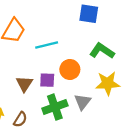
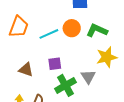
orange circle: (70, 69) -> (72, 28), moved
brown triangle: (24, 84) -> (26, 70), moved, turned -35

